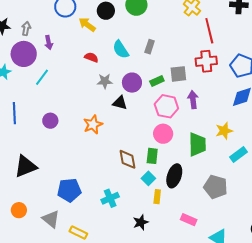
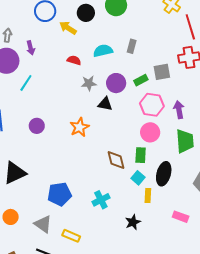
cyan semicircle: (121, 49) -> (103, 51), turned 114
purple arrow: (193, 100) -> (179, 110), moved

